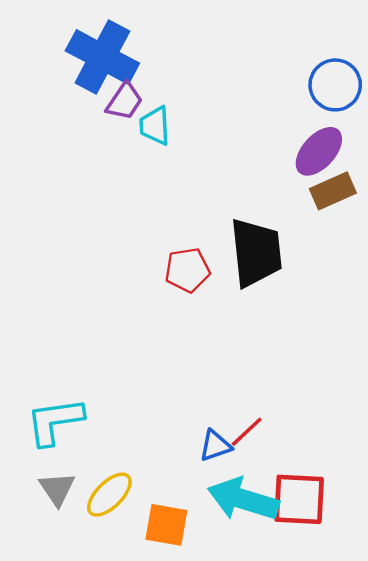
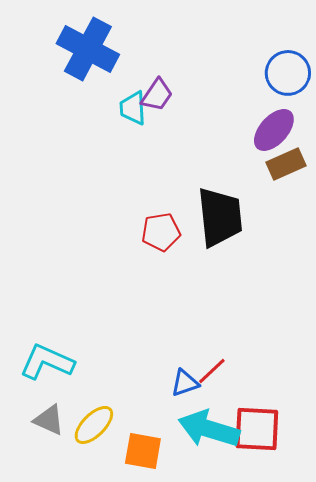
purple trapezoid: (125, 101) -> (157, 95), moved
cyan L-shape: (55, 421) -> (47, 362), turned 32
gray triangle: (57, 489) -> (49, 420), turned -32

